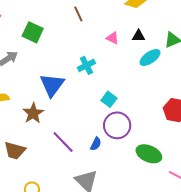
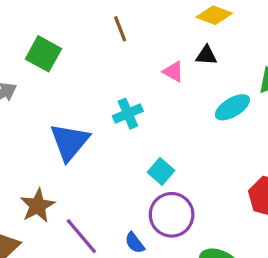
black triangle: (139, 36) -> (206, 55), moved
brown star: (33, 113) -> (38, 206), moved
blue semicircle: (96, 144) -> (135, 243), turned 112

